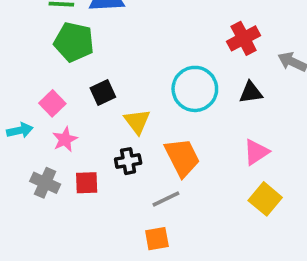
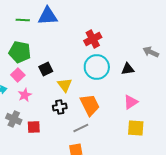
red cross: (244, 38) -> (93, 39), moved
green pentagon: (74, 42) -> (20, 52), moved
red square: (87, 183) -> (34, 127), moved
yellow square: (265, 199) -> (136, 128), turned -36

